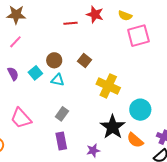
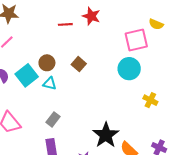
yellow semicircle: (125, 16) -> (156, 24), moved
cyan square: (35, 73) -> (27, 75), size x1.5
yellow cross: (108, 86) -> (150, 100), moved, size x0.6
cyan circle: (140, 110) -> (129, 69), moved

